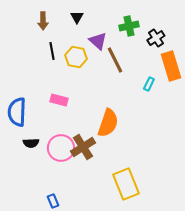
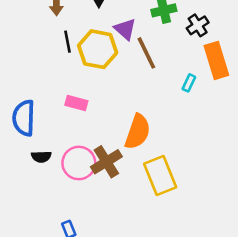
yellow hexagon: (76, 57) -> (98, 49), size x1.4
yellow rectangle: (126, 184) -> (160, 176), moved

